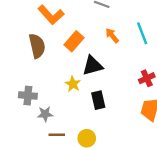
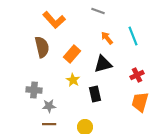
orange rectangle: (74, 41) -> (72, 54), moved
black triangle: (93, 66) -> (103, 64), moved
brown line: (57, 135) -> (49, 124), moved

